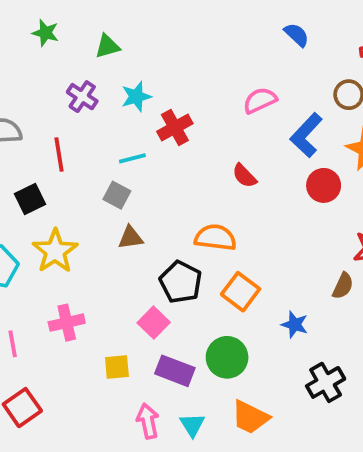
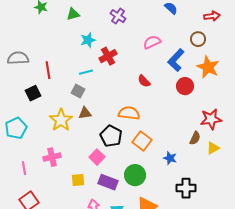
purple cross: (82, 97) -> (118, 16), moved
yellow star: (55, 251) -> (61, 120), moved
black cross: (326, 382) -> (186, 188), turned 30

